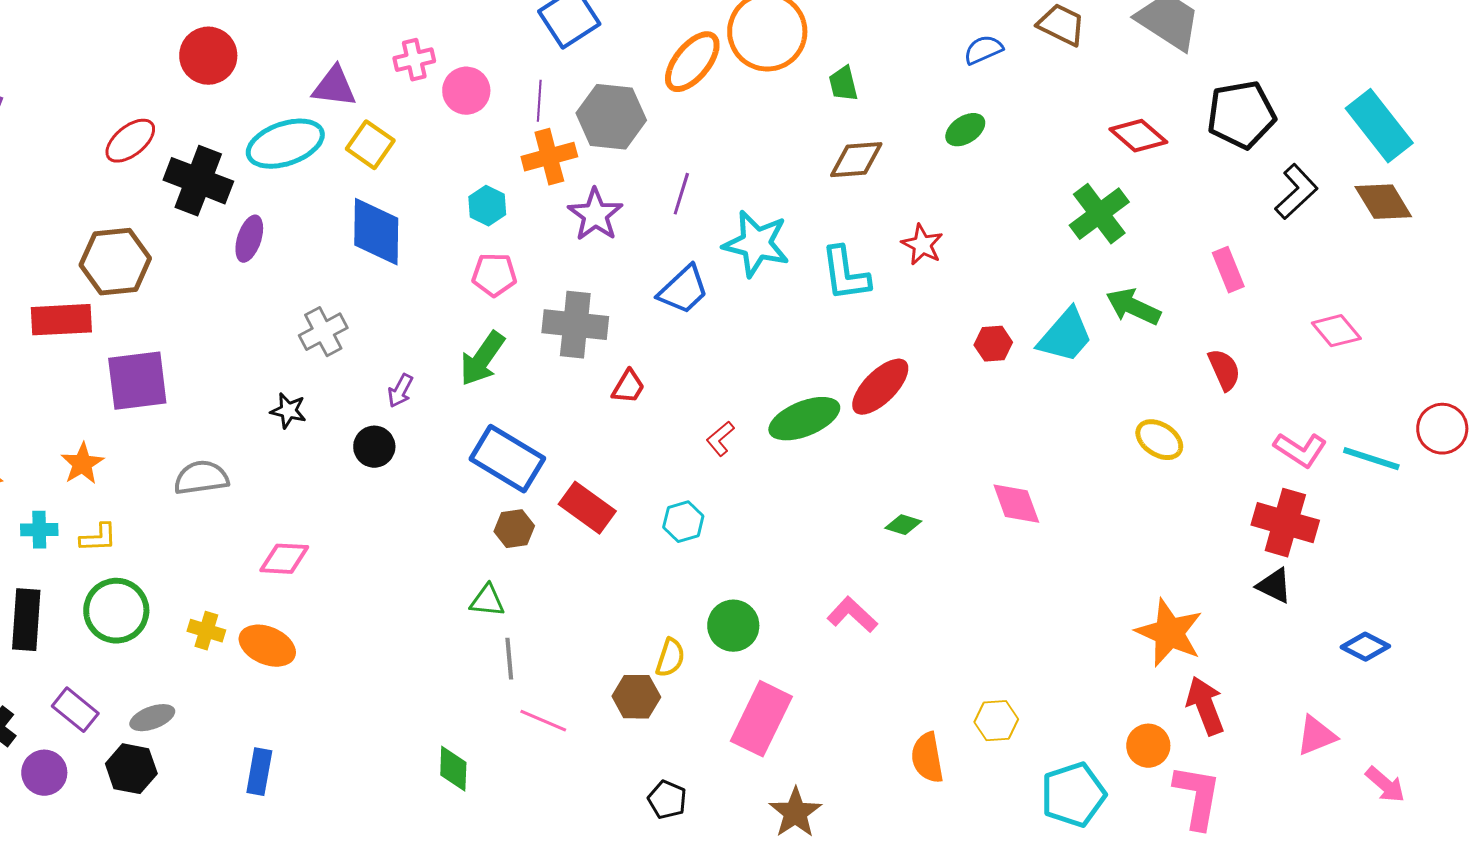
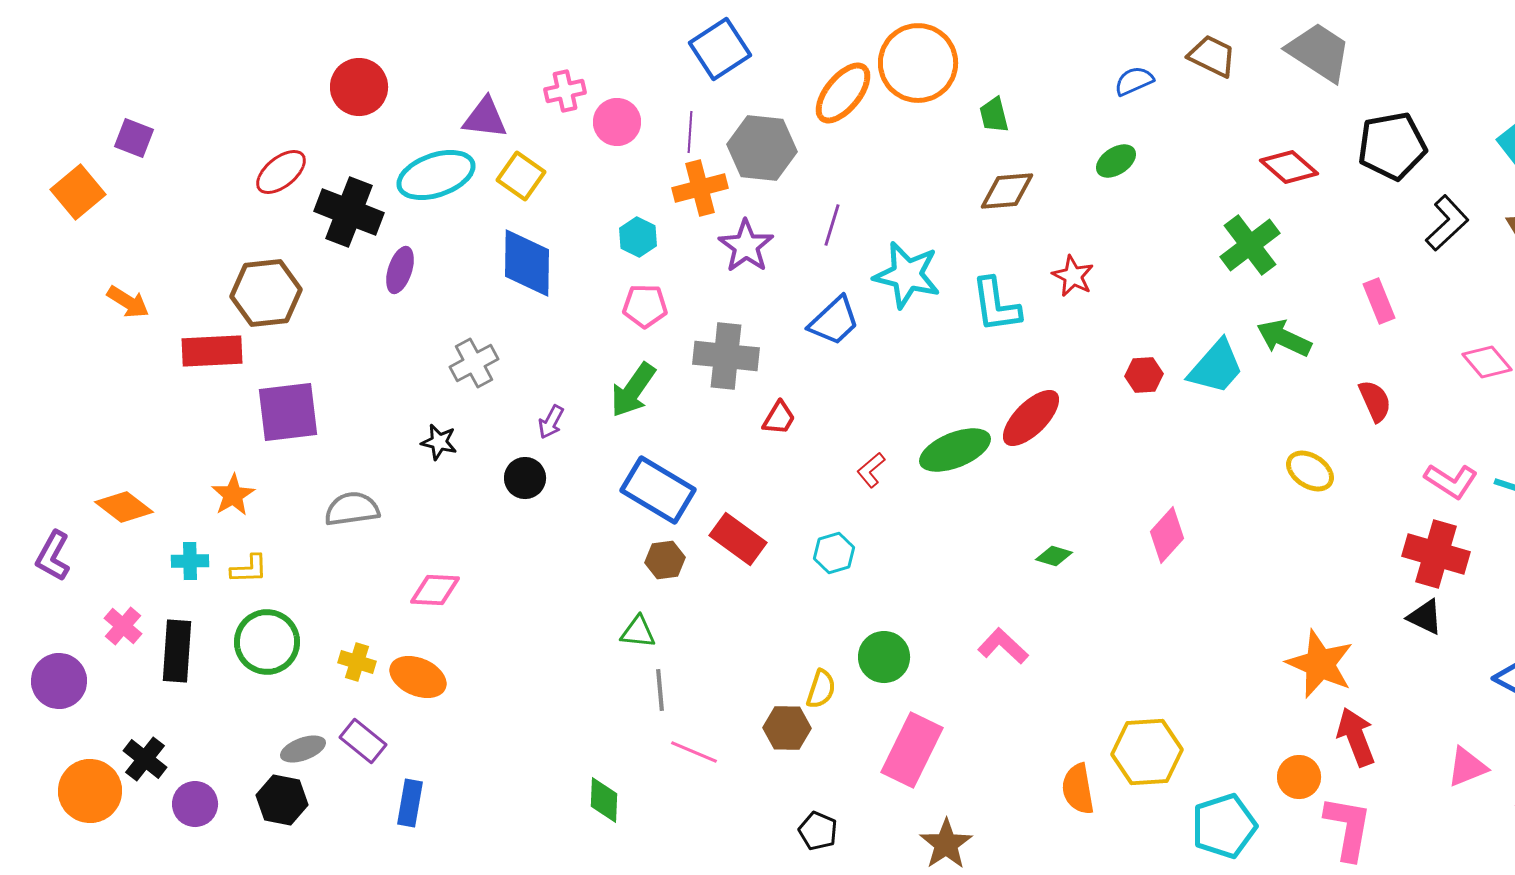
pink diamond: (1016, 504) -> (1167, 535), turned 62
purple rectangle: (75, 710) -> (363, 741), moved
yellow hexagon: (996, 721) -> (1147, 752), size x1.6

